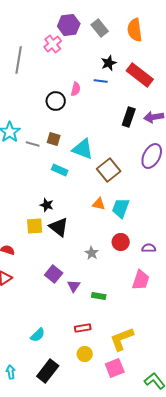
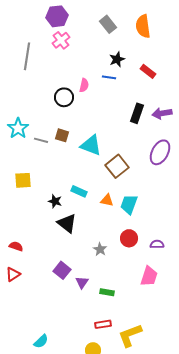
purple hexagon: (69, 25) -> (57, 16), moved
red rectangle: (140, 75) -> (148, 71), size x0.6
cyan rectangle: (60, 170) -> (79, 191), moved
yellow square: (35, 226) -> (23, 180), moved
red rectangle: (83, 328) -> (103, 324), moved
cyan semicircle: (38, 335) -> (41, 341), moved

